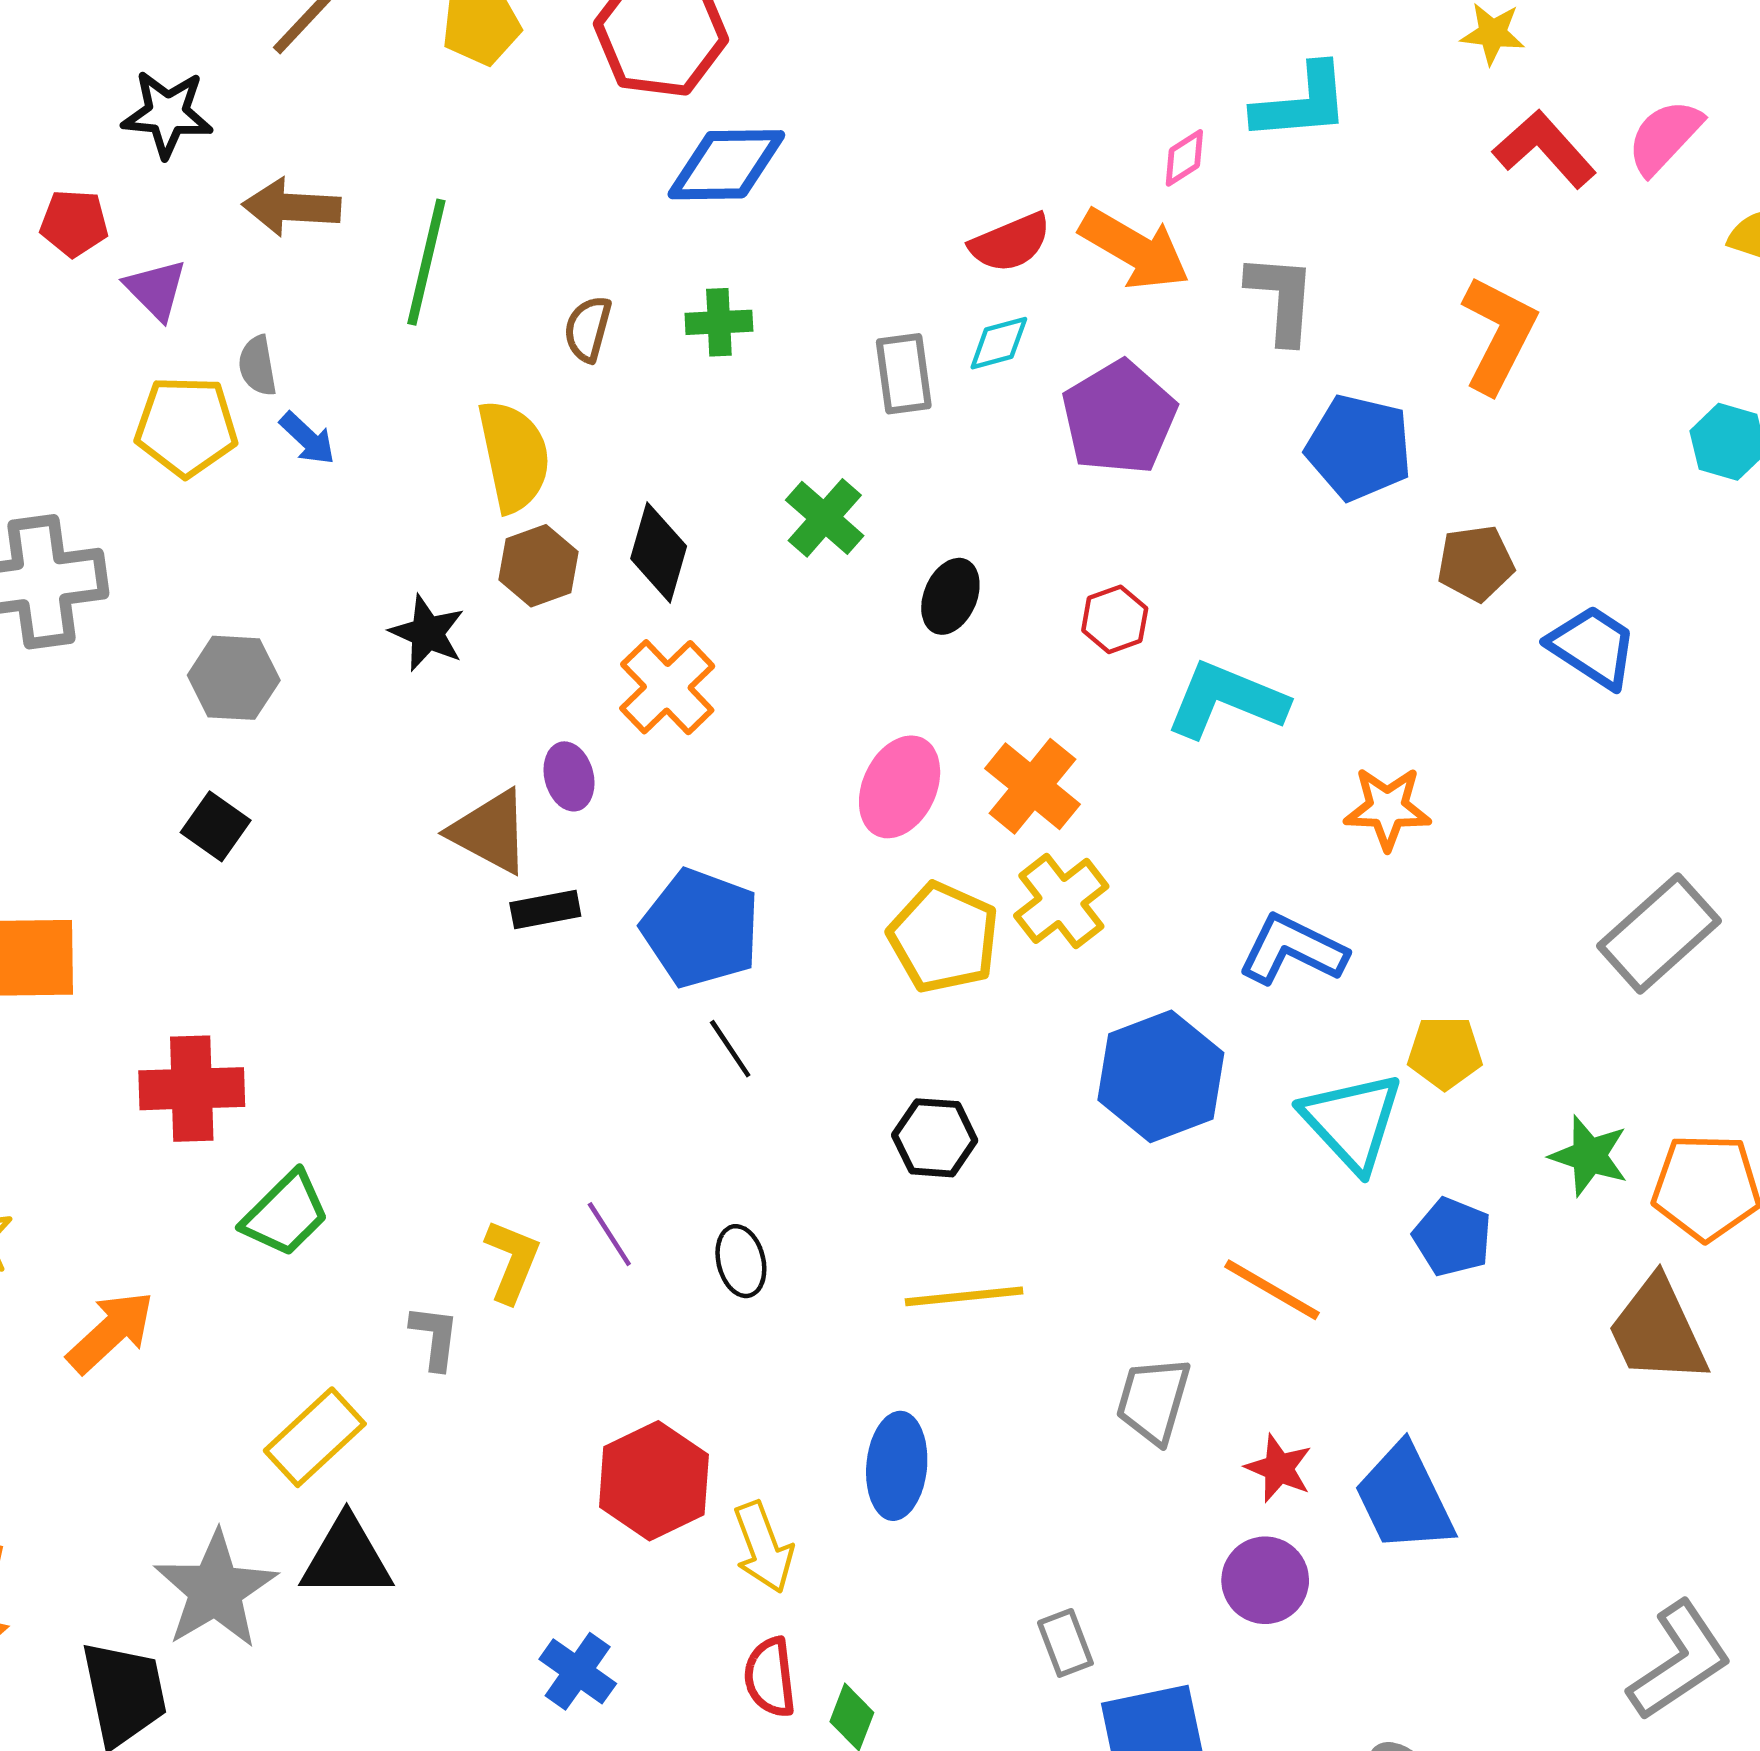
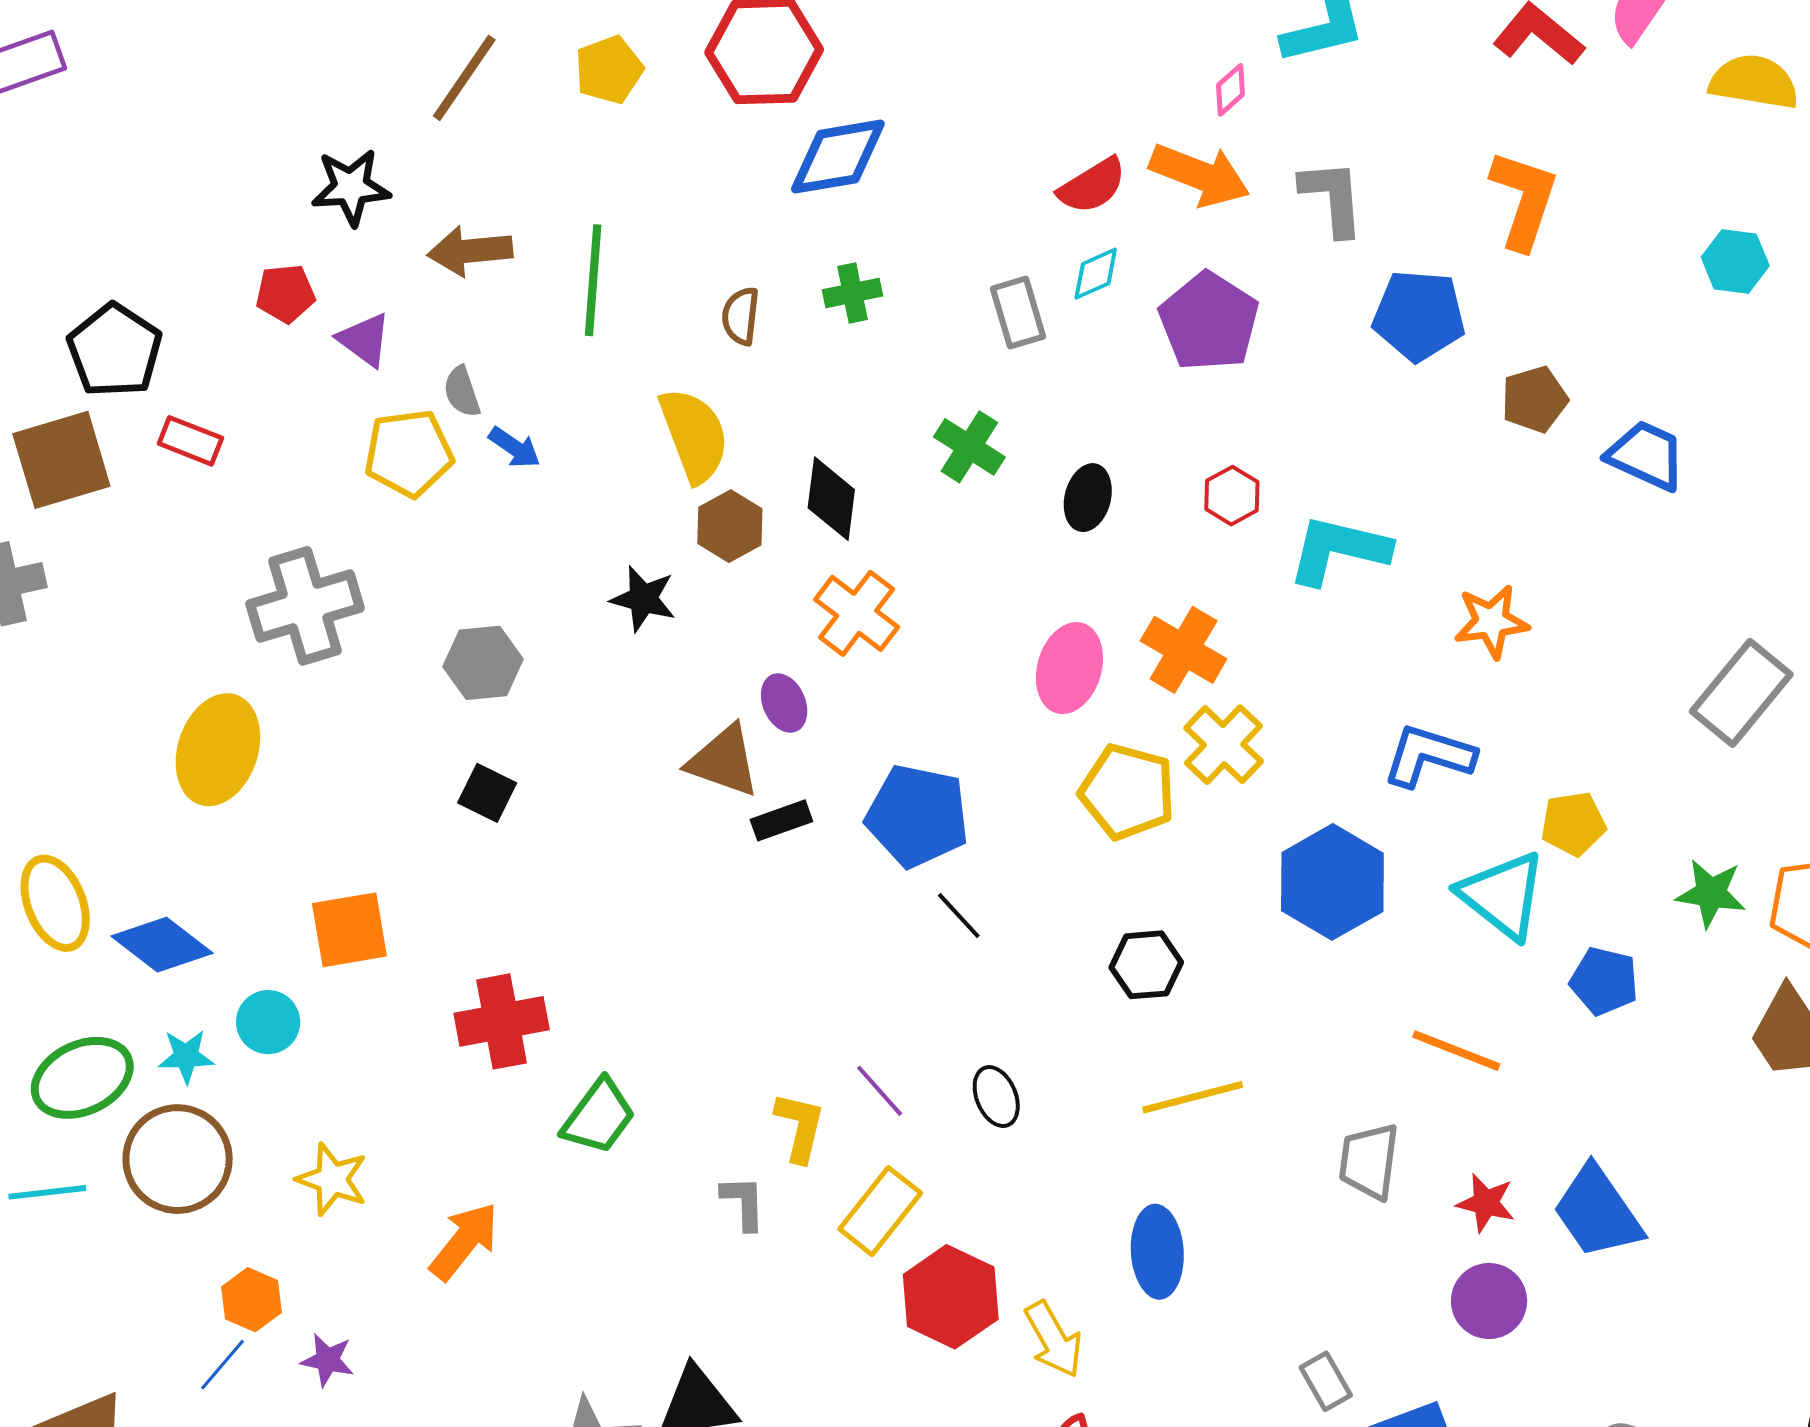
yellow rectangle: (315, 1437) -> (880, 1211), moved

